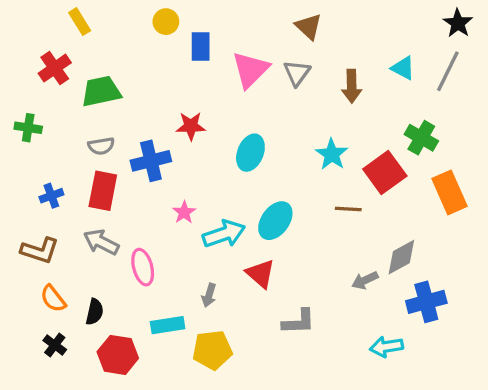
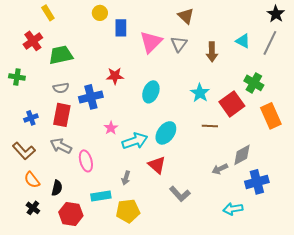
brown L-shape: (40, 250) -> (24, 151), turned 30
gray L-shape: (299, 322) -> (180, 194), turned 50

